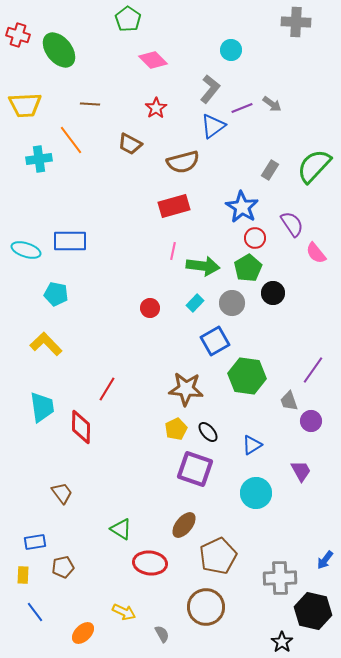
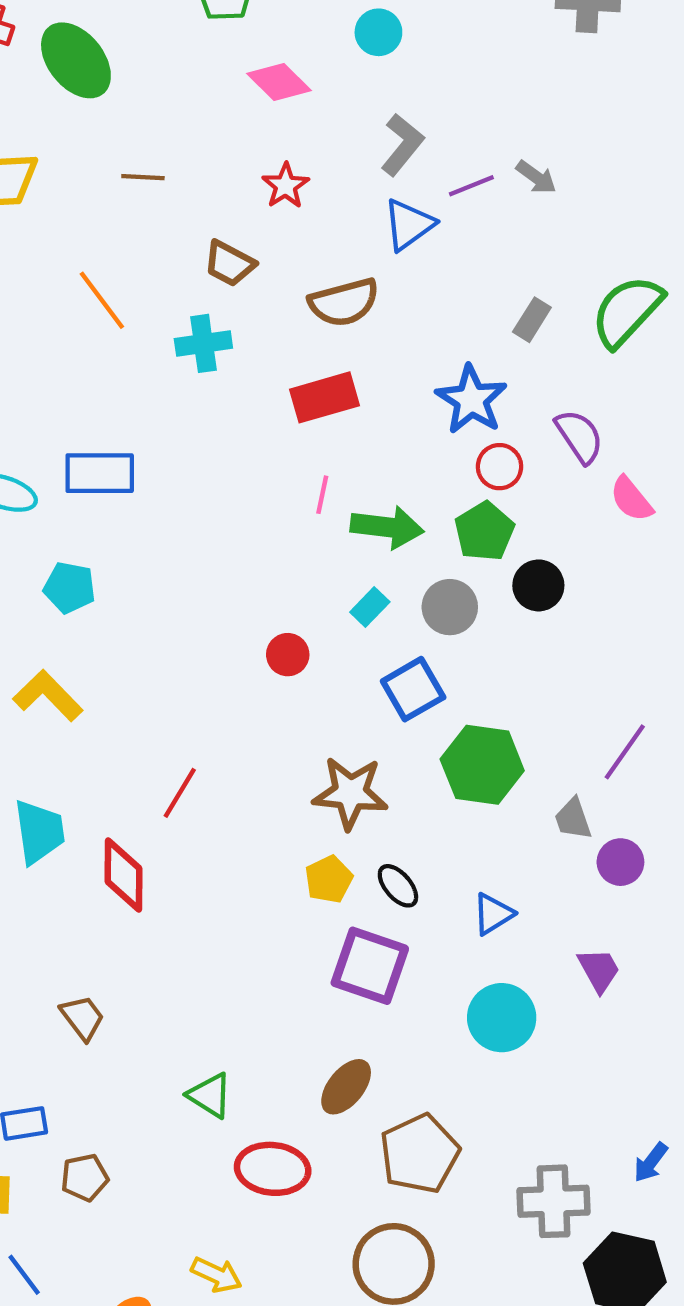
cyan circle: (231, 50) -> (378, 32), moved
orange line: (71, 140) -> (102, 300), moved
cyan cross: (39, 159) -> (203, 343), moved
red circle: (150, 308) -> (288, 655), moved

